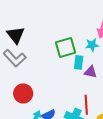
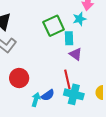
purple triangle: (90, 72) -> (76, 54), moved, turned 32
red line: (86, 105) -> (67, 79), moved

